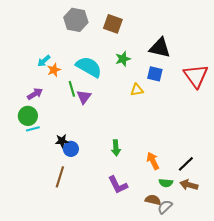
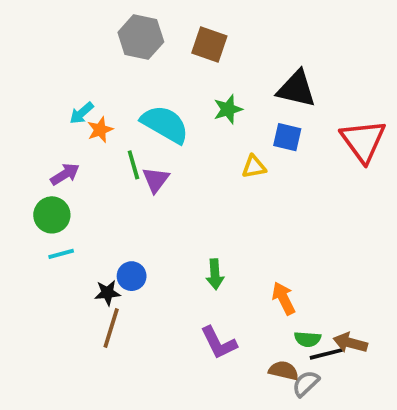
cyan line: (33, 129) -> (61, 254), moved
black star: (62, 141) -> (107, 293), moved
black line: (186, 164) -> (326, 354), moved, turned 30

